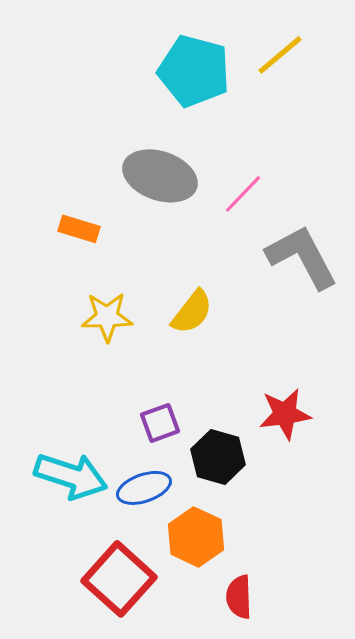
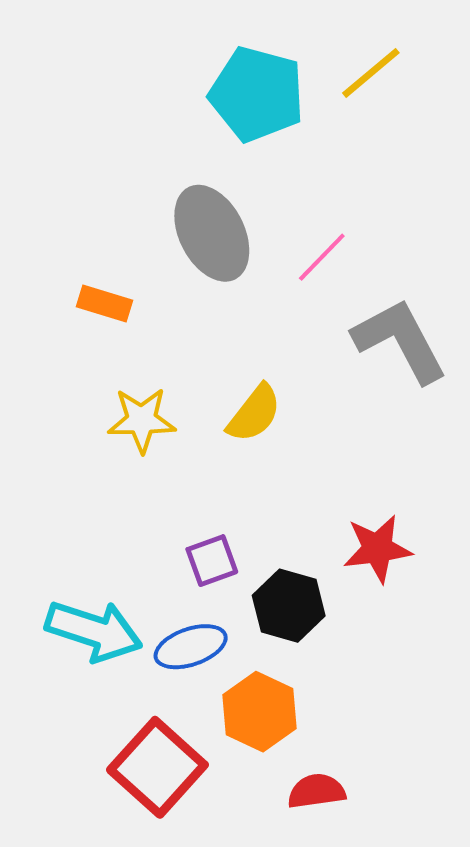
gray ellipse: (160, 176) -> (212, 233), turned 44
red semicircle: (239, 597) -> (316, 791), turned 84

